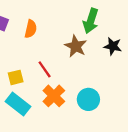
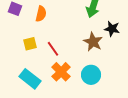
brown star: (76, 46) -> (93, 42), moved
yellow square: (16, 77) -> (30, 44), moved

